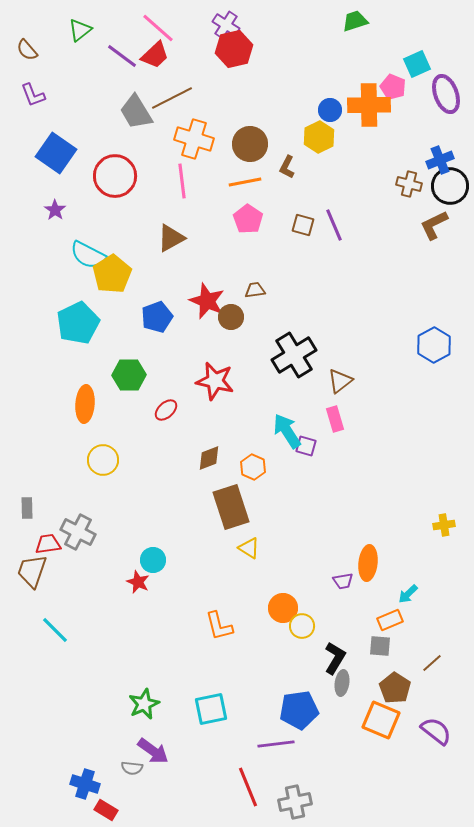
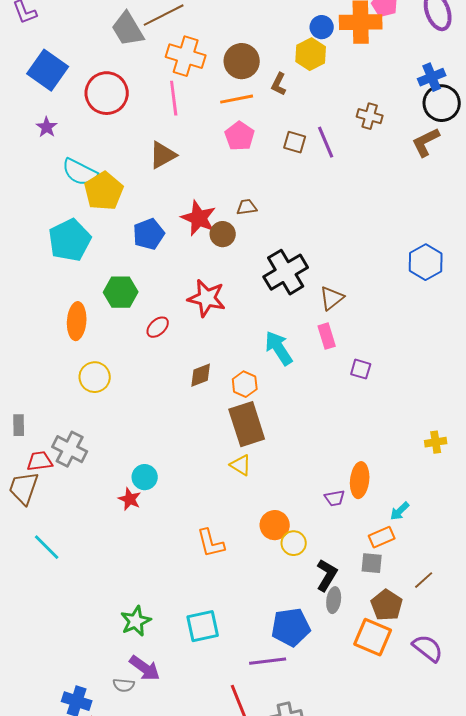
brown cross: (409, 184) -> (370, 116), moved
purple square: (306, 446) -> (361, 369), moved
brown rectangle: (231, 507) -> (247, 424), moved

